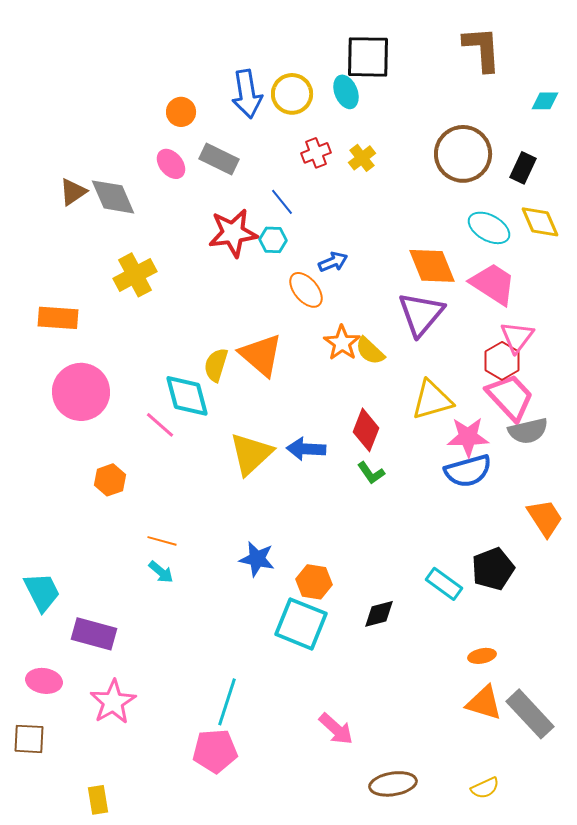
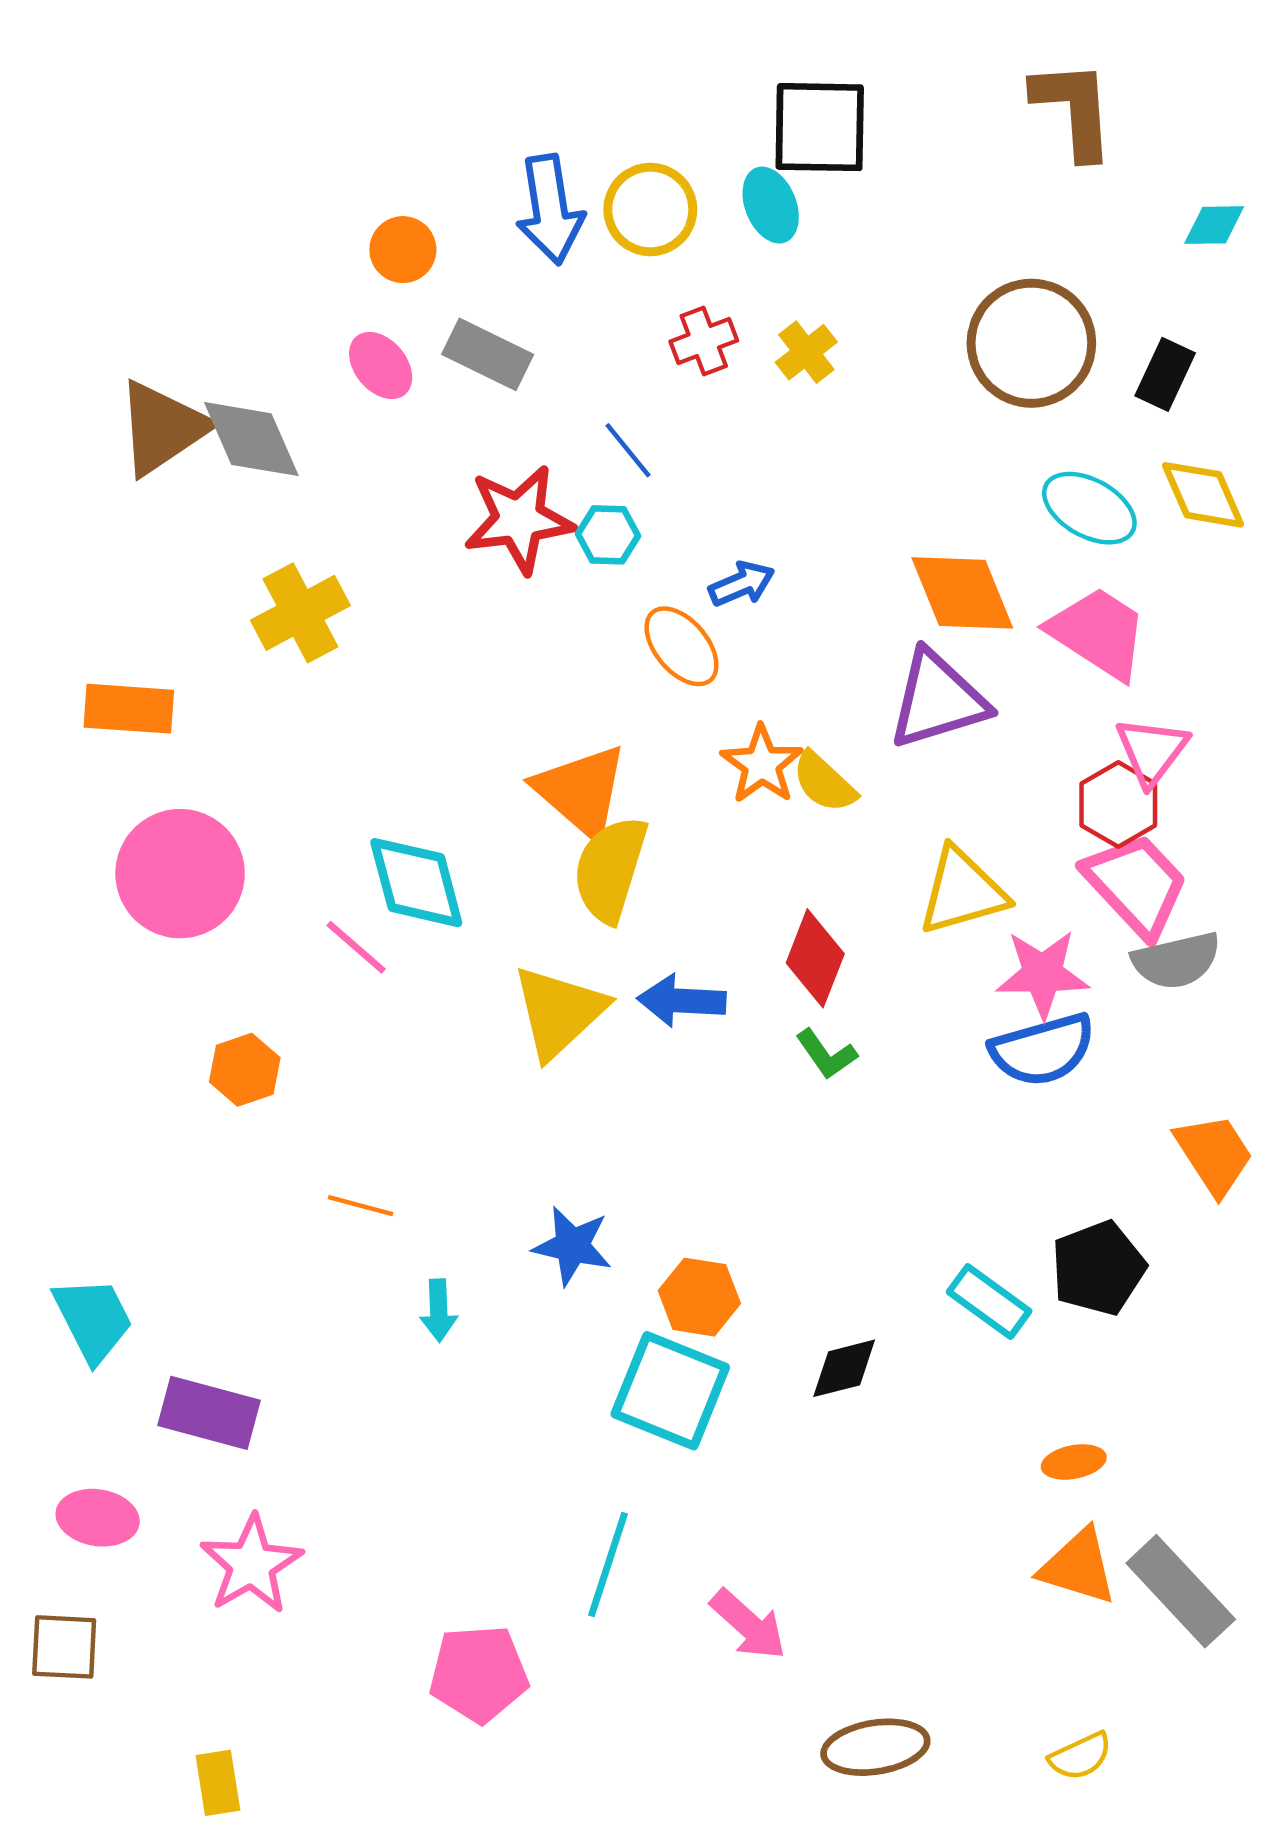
brown triangle: (73, 192) -> (162, 428), size x1.6
purple triangle: (421, 314) -> (938, 700), turned 33
yellow semicircle: (216, 365) -> (610, 869), moved, size x1.4
cyan arrow: (161, 572) -> (439, 1310), moved, turned 48
cyan line: (227, 702) -> (608, 1564), moved

